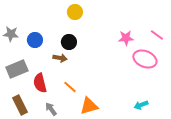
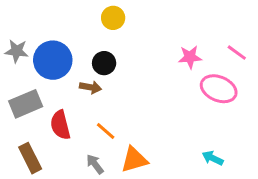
blue circle: (35, 40) -> (53, 60), size x1.6
cyan arrow: (141, 105) -> (213, 158), turned 48
gray arrow: (51, 109) -> (95, 164), moved

